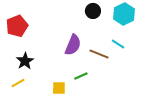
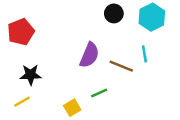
cyan line: (118, 44) -> (144, 54), turned 48
black star: (25, 61) -> (31, 75), turned 30
yellow square: (59, 88) -> (72, 108), turned -32

